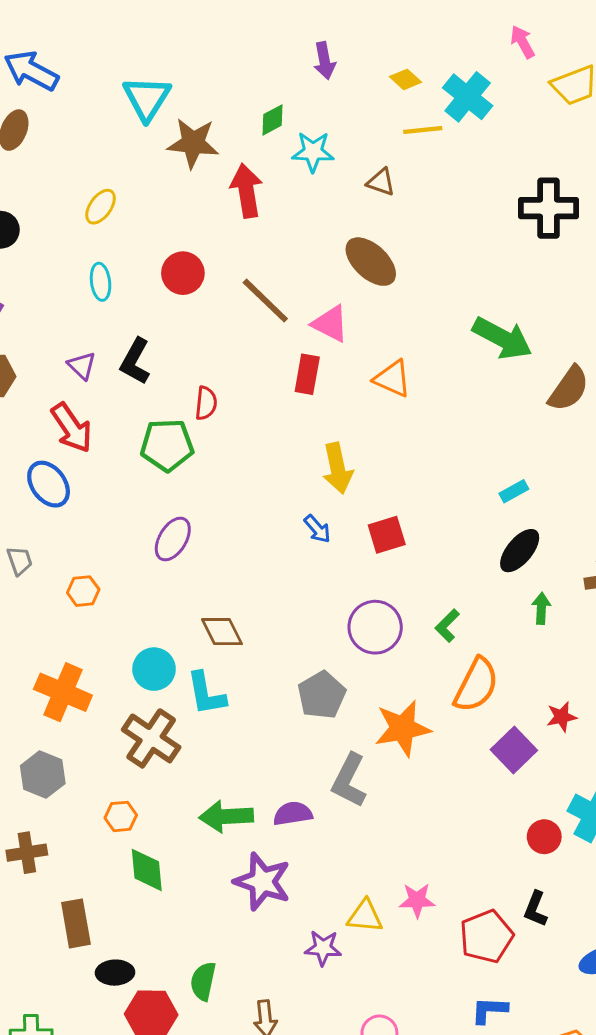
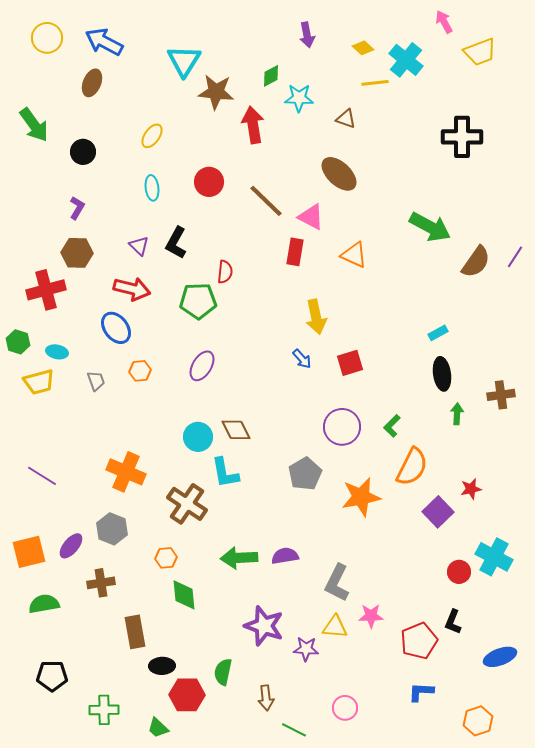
red arrow: (72, 428) -> (132, 289), turned -42
black ellipse: (520, 551) -> (442, 374), turned -48
orange hexagon: (83, 591) -> (140, 371), moved
cyan circle: (154, 669) -> (198, 437), moved
gray L-shape: (349, 780) -> (337, 583), moved
purple star: (262, 882) -> (264, 626), moved

